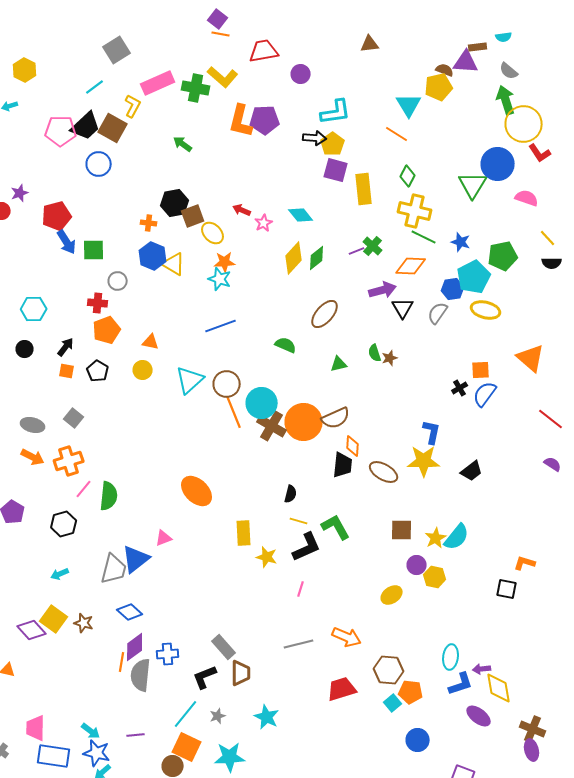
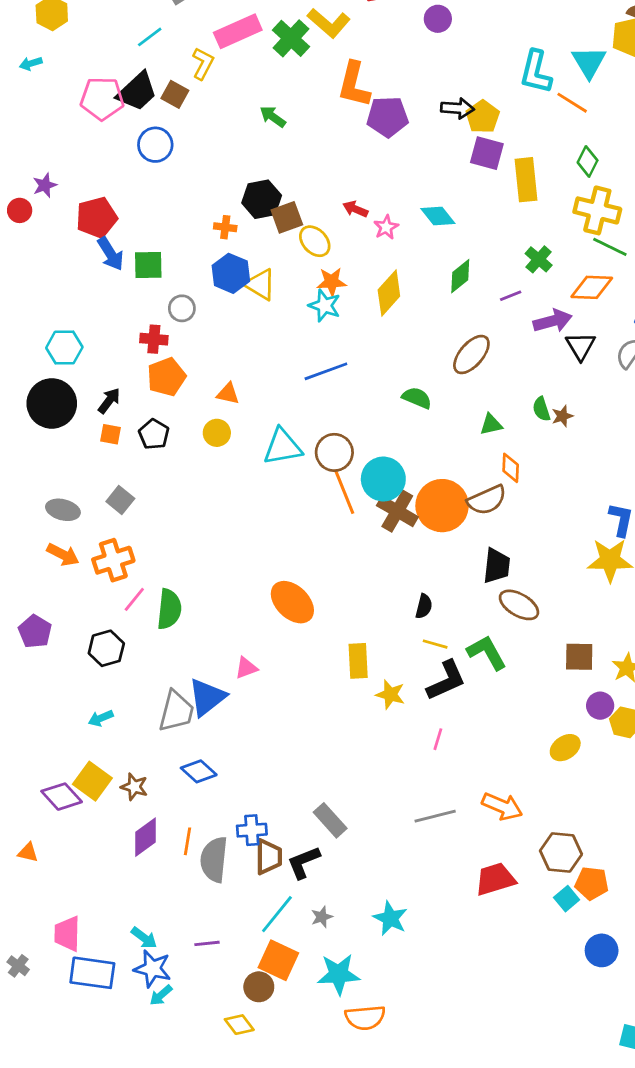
green cross: (196, 88) -> (291, 38), turned 32
cyan L-shape: (336, 112) -> (536, 72), moved, turned 112
purple pentagon: (265, 120) -> (388, 117), moved
brown square: (113, 128) -> (175, 94), size x0.7
purple line: (357, 251) -> (511, 296), moved
yellow diamond: (294, 258) -> (389, 293), moved
black circle: (25, 349) -> (52, 403), size x2.0
cyan triangle: (190, 380) -> (283, 447), turned 32
orange diamond: (353, 446) -> (511, 468), moved
brown ellipse: (384, 472) -> (519, 605), moved
purple diamond: (135, 647) -> (145, 837), moved
brown trapezoid: (241, 673) -> (269, 857), moved

